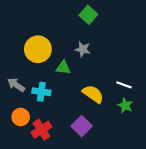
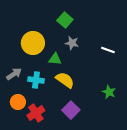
green square: (88, 15) -> (65, 20), moved
gray arrow: (16, 85) -> (14, 74), turned 112
white line: (124, 85) -> (108, 50), moved
yellow semicircle: (93, 94) -> (65, 80), moved

